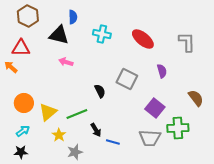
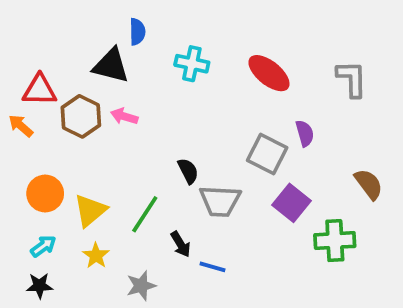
brown hexagon: (28, 16) -> (81, 116), moved
gray square: (127, 79) -> (267, 154), moved
green line: (77, 114) -> (145, 214), turned -35
yellow star: (59, 135) -> (96, 256), moved
gray trapezoid: (150, 138) -> (220, 201), moved

